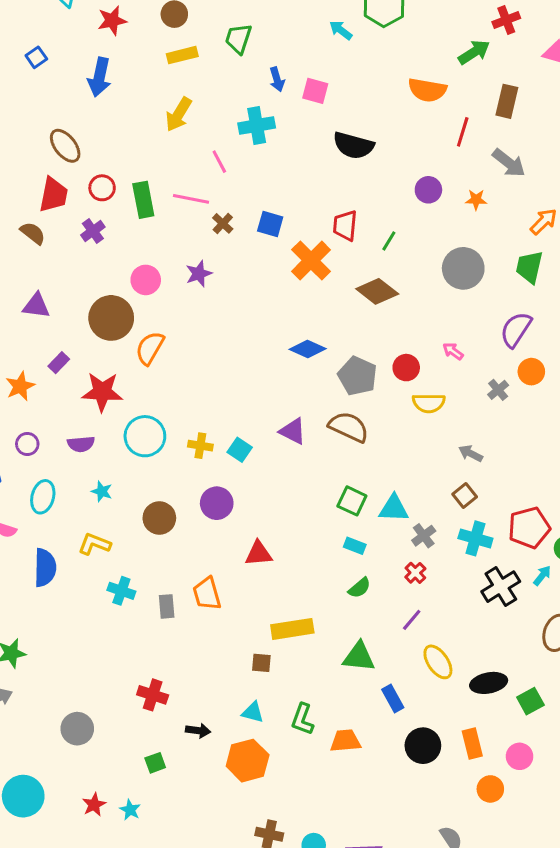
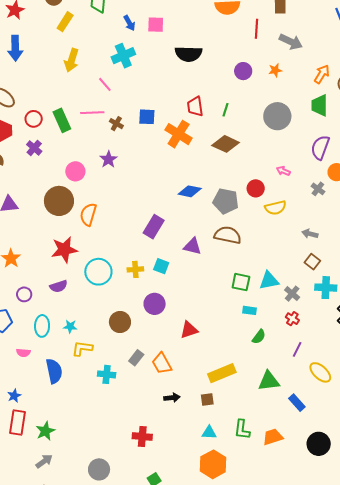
yellow rectangle: (182, 55) -> (65, 22), turned -30
purple rectangle: (59, 363) -> (154, 227), moved, size x1.6
cyan star: (102, 491) -> (70, 326), moved
gray rectangle: (167, 606) -> (136, 358), moved, turned 56
black arrow: (198, 731) -> (172, 398), moved
black circle: (423, 746) -> (319, 444), moved

